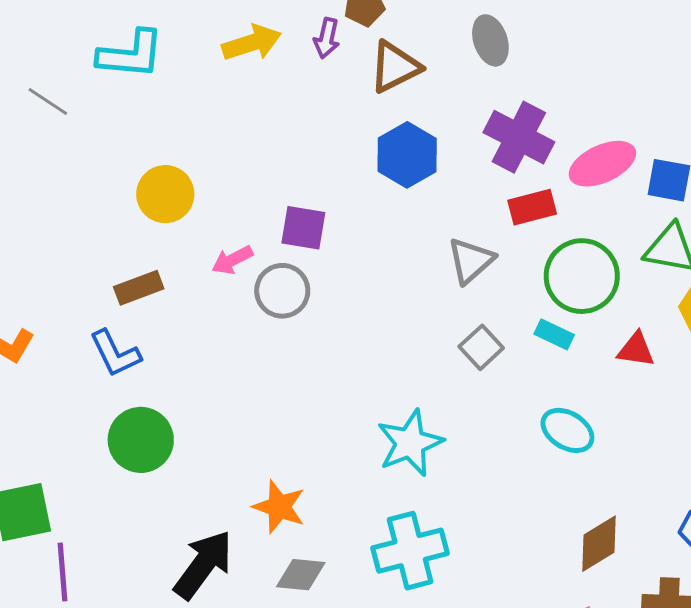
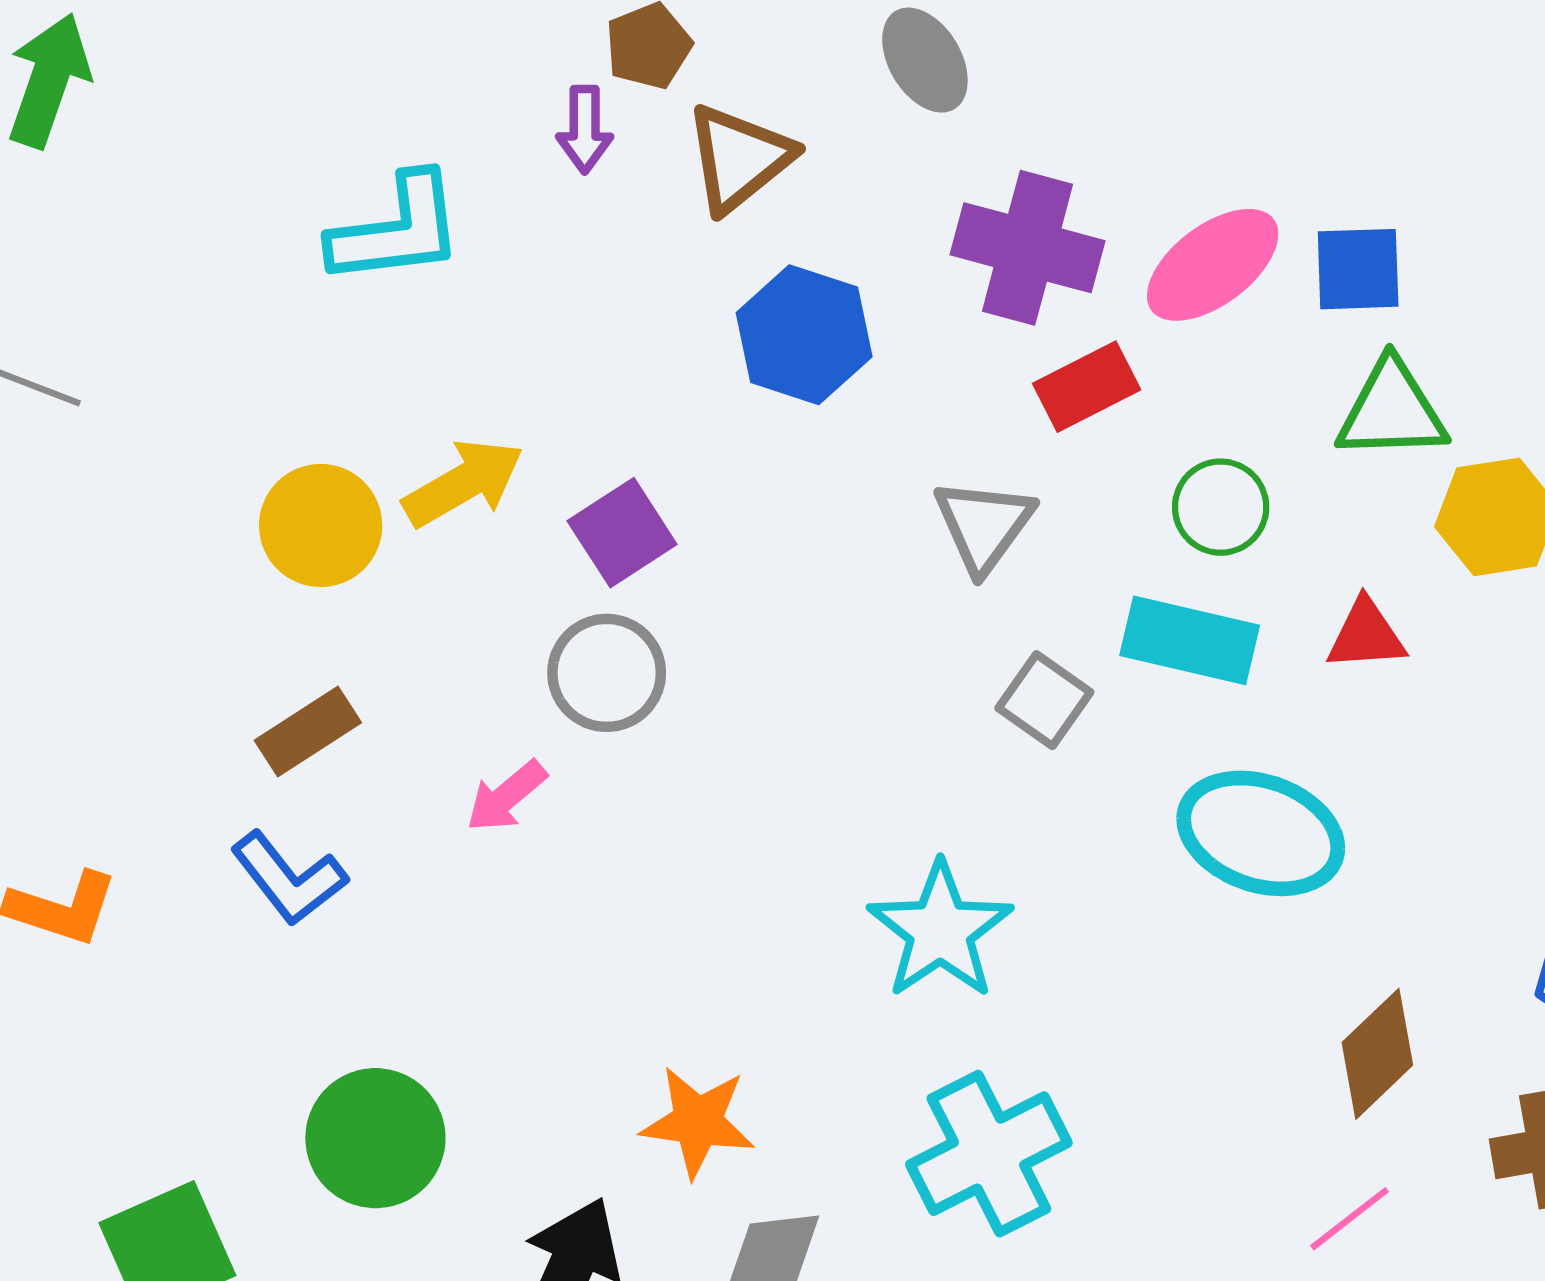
yellow arrow: (252, 43) -> (463, 483), moved
cyan L-shape: (131, 54) -> (397, 230), moved
purple square: (303, 228) -> (622, 533), turned -30
pink arrow: (232, 260) -> (506, 796), moved
green circle: (582, 276) -> (1221, 507), size x0.6
cyan rectangle: (554, 334) -> (1190, 640), size x1.6
cyan ellipse: (567, 430) -> (1261, 833), size x1.4
green circle: (141, 440) -> (375, 1138), moved

